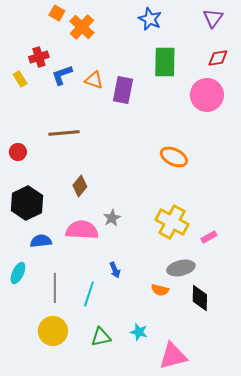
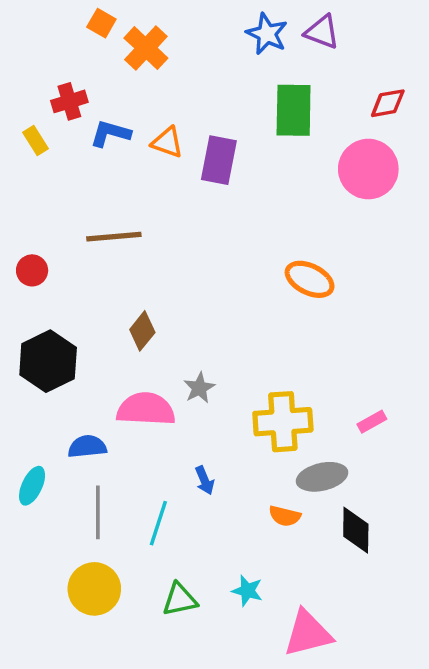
purple triangle: (213, 18) -> (322, 32), moved, turned -45
blue L-shape: (62, 75) -> (110, 133), turned 35
yellow cross: (172, 222) -> (283, 422), moved, turned -32
blue semicircle: (41, 241) -> (87, 447), moved

